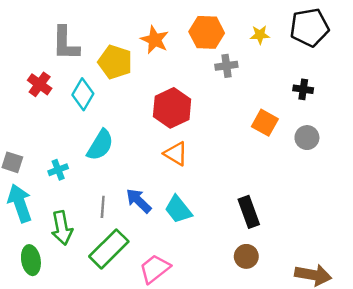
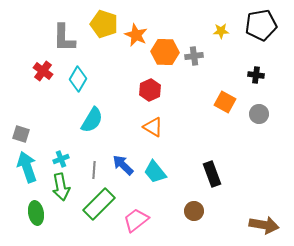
orange hexagon: (207, 32) -> (165, 52), moved
yellow pentagon: (115, 62) -> (104, 24), moved
red hexagon: (172, 108) -> (150, 90), size x0.7
cyan cross: (58, 170) -> (61, 159), moved
brown circle: (246, 256) -> (194, 211), moved

